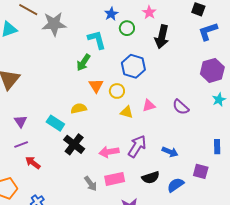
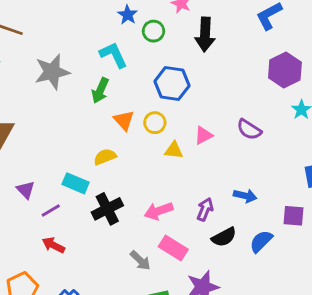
gray star: (54, 24) -> (52, 72), moved
purple line: (21, 144) -> (51, 211), moved
black cross: (74, 144) -> (107, 209), turned 35
purple arrow: (137, 146) -> (205, 209), moved, size x0.7
pink rectangle: (115, 179) -> (173, 248), turned 54

